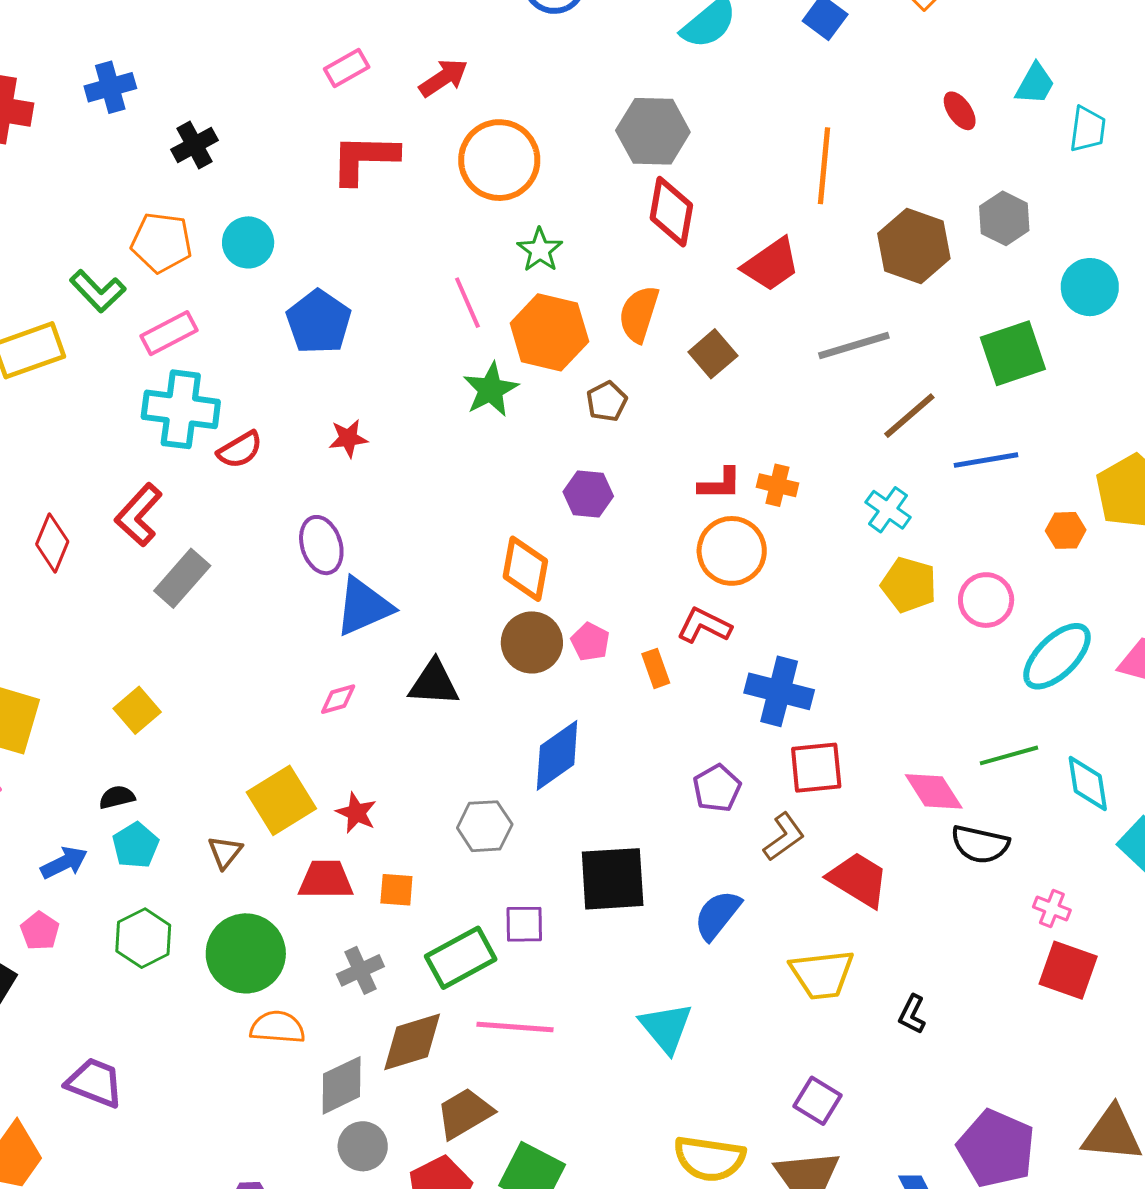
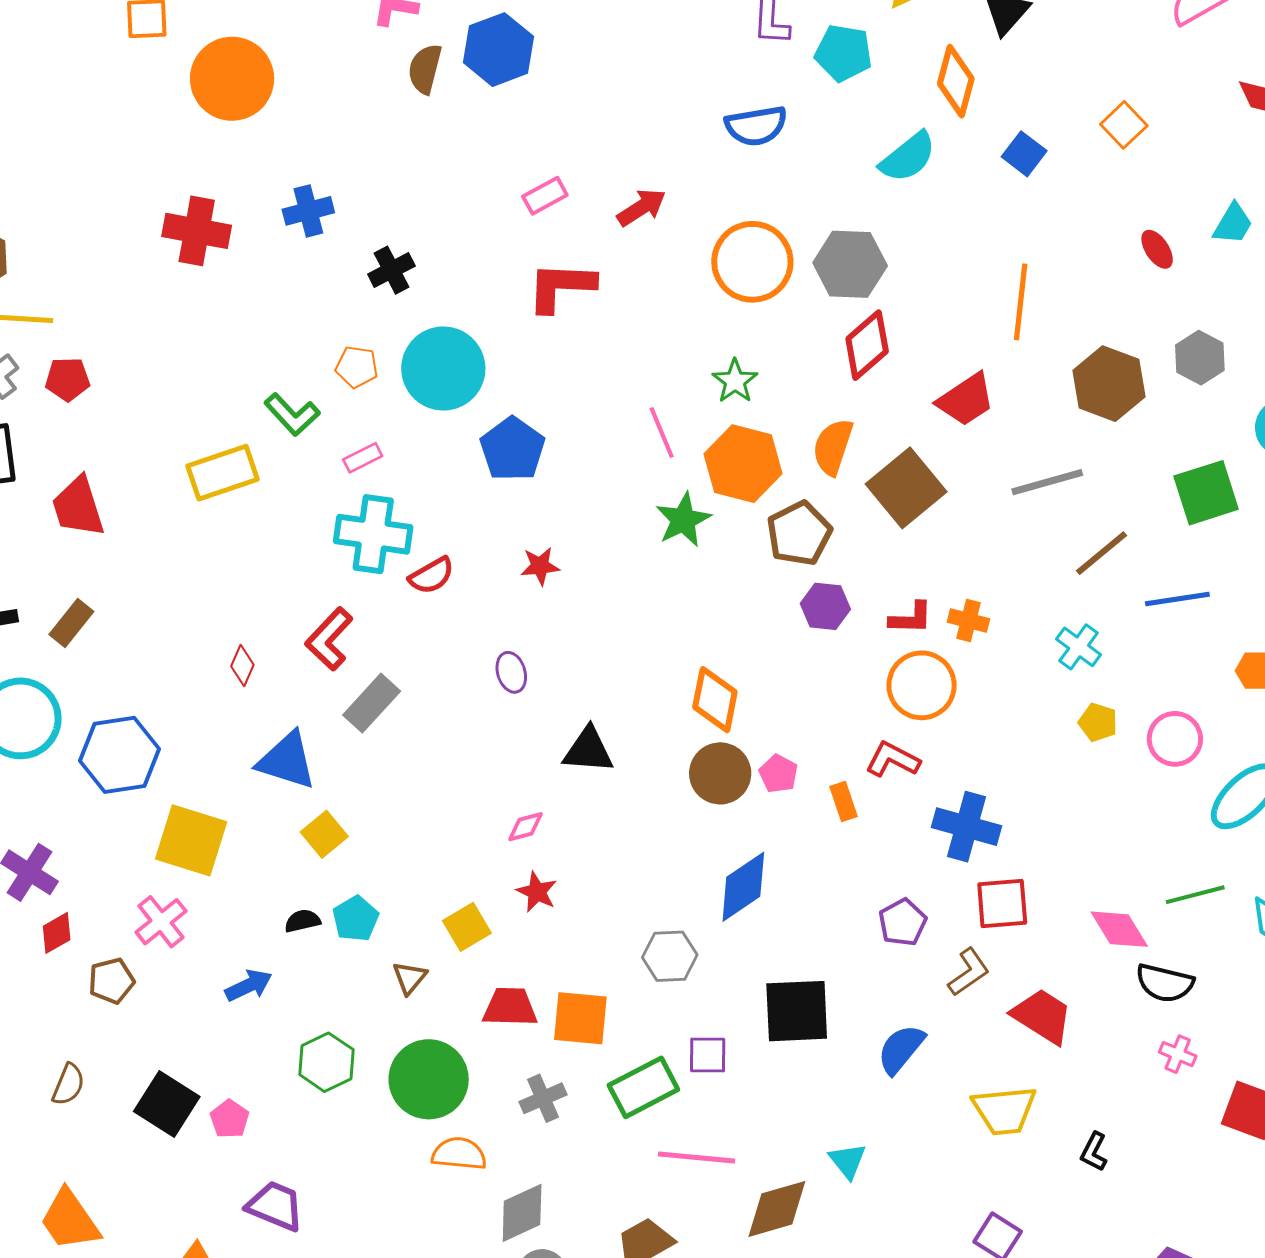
orange circle: (499, 160) -> (752, 262), moved
red diamond: (671, 212) -> (867, 345), turned 38
orange pentagon: (161, 242) -> (357, 367), size x0.7
cyan circle: (248, 242) -> (443, 368), size x1.6
pink rectangle: (169, 333) -> (363, 458), size x0.7
brown square: (713, 354) -> (906, 488), size x1.6
brown pentagon: (607, 401) -> (799, 534), size x1.6
purple hexagon: (588, 494) -> (825, 606), moved
red diamond: (52, 543) -> (242, 666), size x0.7
purple ellipse: (321, 545) -> (511, 672), size x0.7
yellow pentagon: (909, 585) -> (1098, 722), size x0.7
blue triangle: (364, 607) -> (287, 761), moved, turned 40
black triangle: (434, 683) -> (588, 750), moved
yellow square: (281, 800) -> (467, 927), size x0.7
red star: (356, 813) -> (537, 892), moved
cyan pentagon: (136, 845) -> (356, 919), moved
orange square: (396, 890) -> (580, 1018), size x1.6
pink cross: (1052, 908) -> (1178, 1054), moved
pink pentagon: (40, 931) -> (230, 1119), moved
cyan triangle: (666, 1028) -> (848, 1161), size x0.7
brown diamond: (412, 1042) -> (777, 1209), moved

